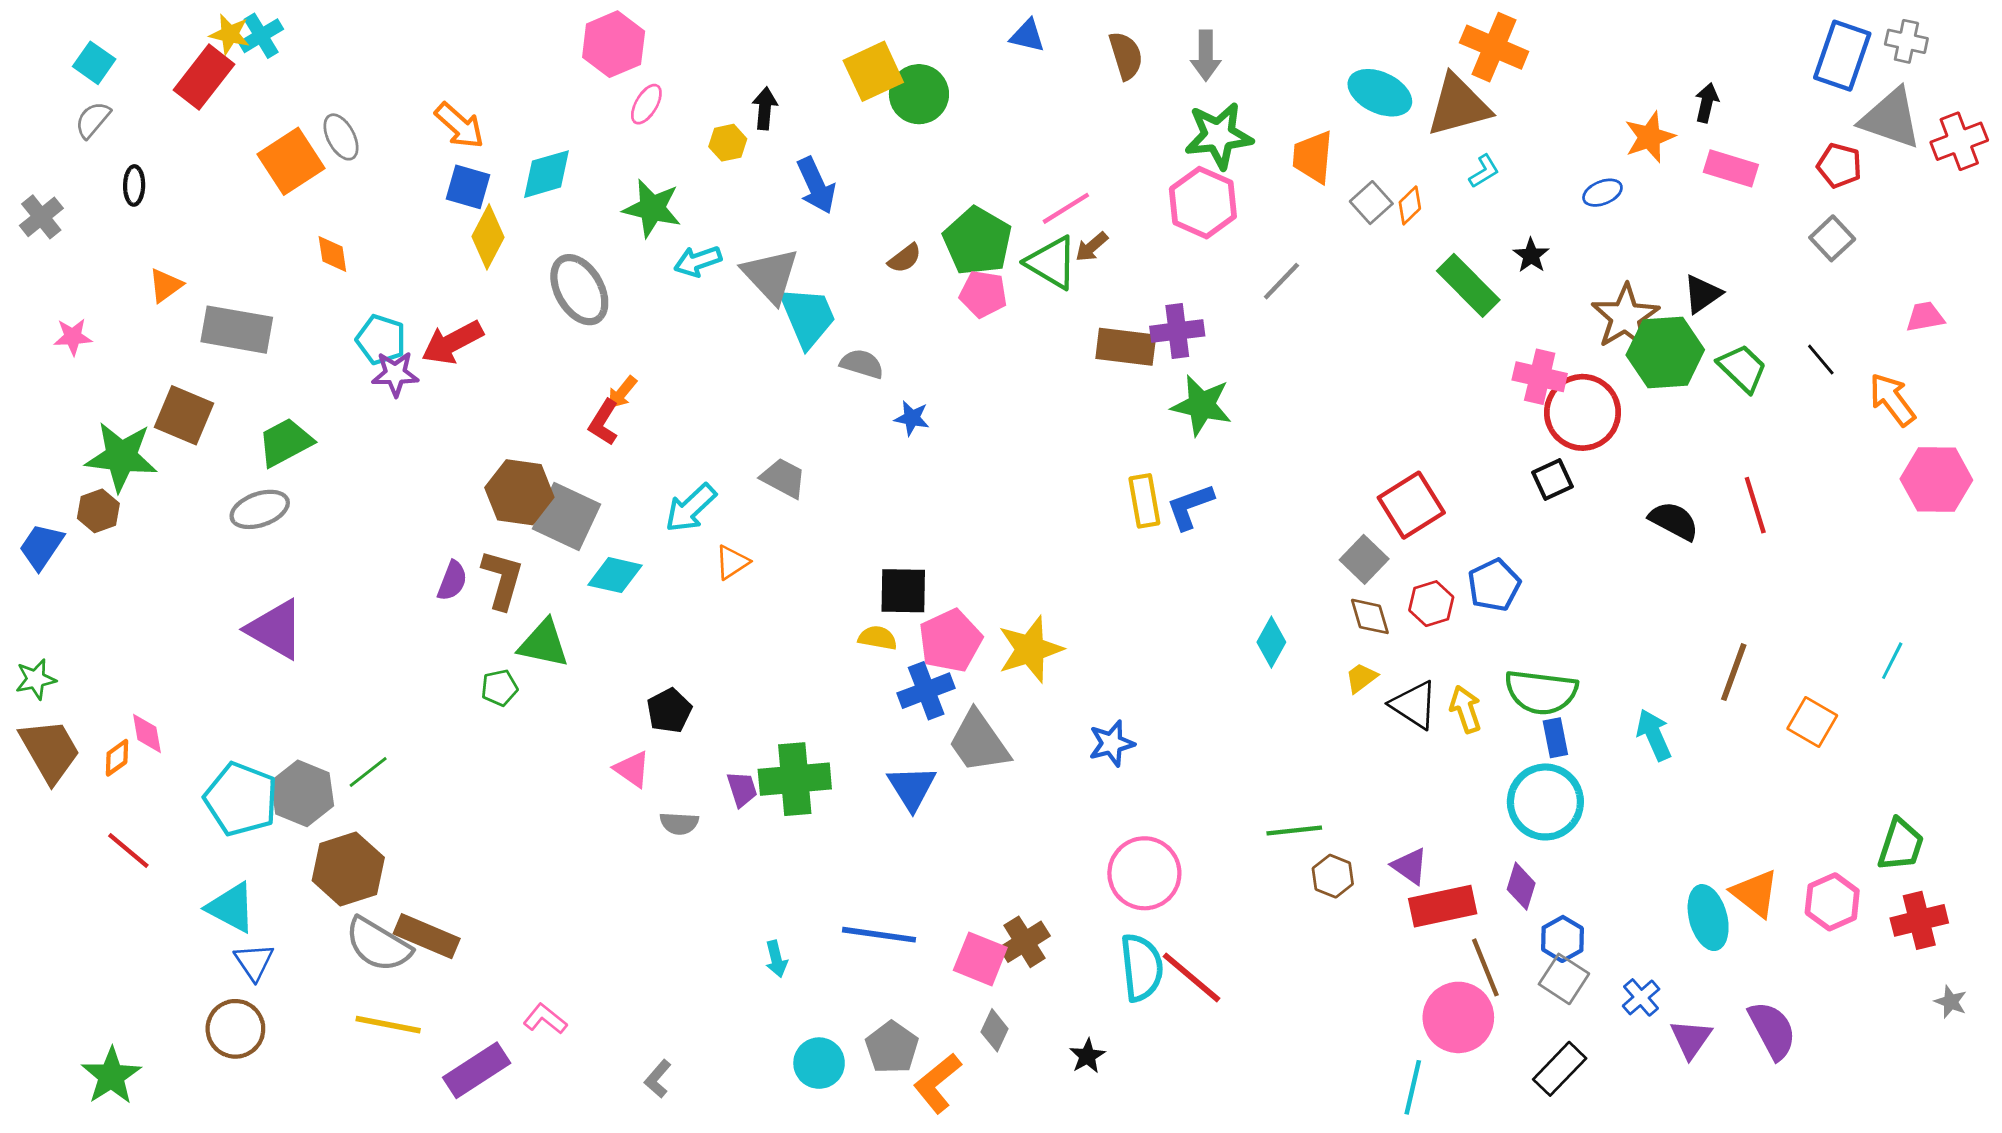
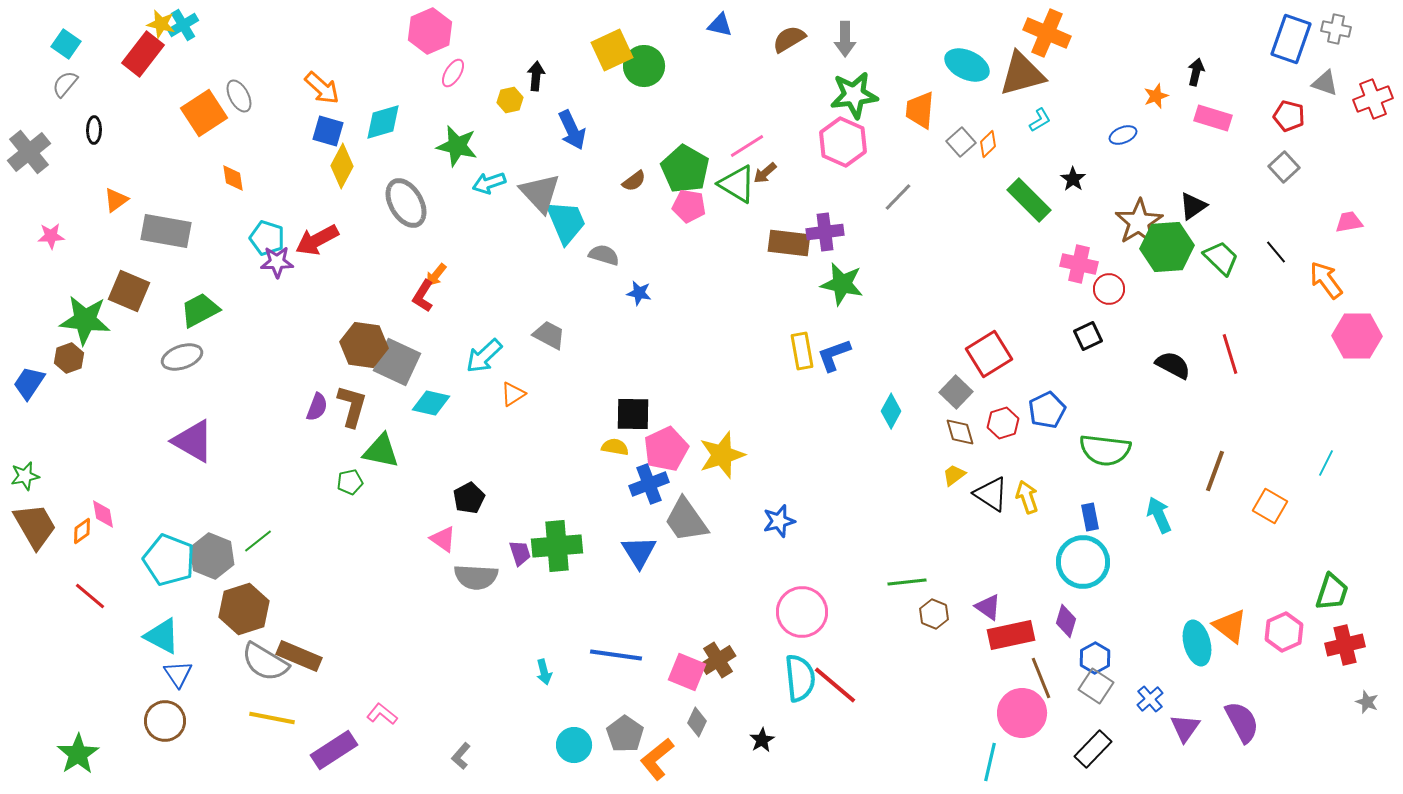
brown semicircle: (1126, 56) -> (789, 39), turned -104
gray triangle: (1891, 118) -> (1325, 83), size x0.6
orange star: (1650, 137) -> (1156, 96), size x0.7
gray cross: (41, 217) -> (29, 152), size x1.4
red circle: (1583, 412) -> (1109, 289), size x0.6
cyan diamond: (1271, 642) -> (891, 411), moved
green semicircle: (1541, 692) -> (1105, 450), moved
gray semicircle: (679, 823) -> (476, 577), size x1.6

